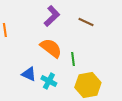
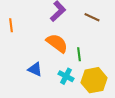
cyan cross: (49, 81) -> (66, 76), moved

